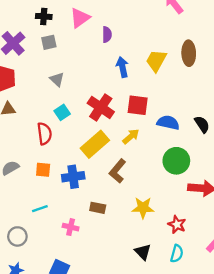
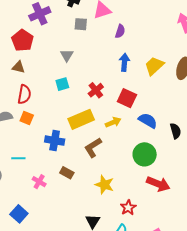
gray square: (49, 42) -> (81, 24), moved
red cross: (101, 107) -> (96, 90), size x0.7
red semicircle: (44, 134) -> (24, 94), moved
orange square: (43, 170) -> (27, 118), moved

